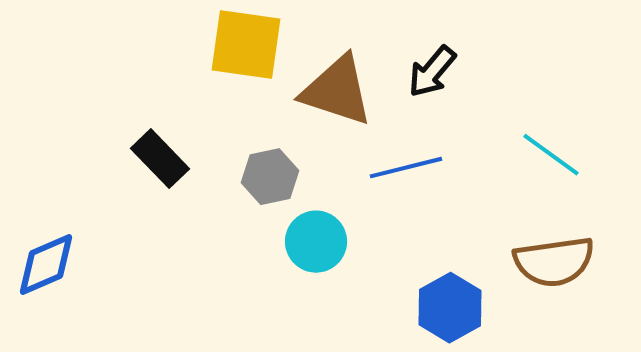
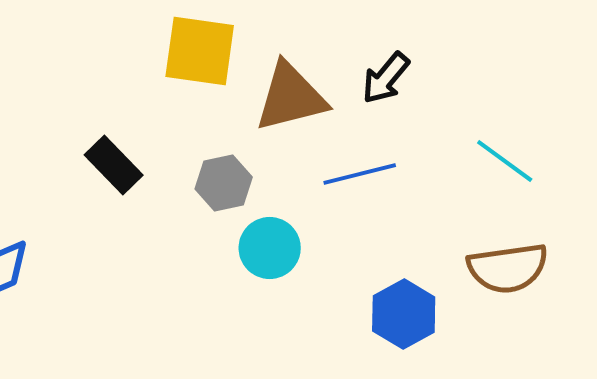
brown triangle: (337, 91) -> (291, 97), turned -32

